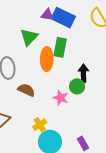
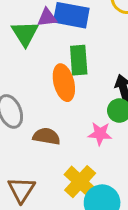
green triangle: (29, 37) -> (25, 33), moved
yellow cross: (40, 125) -> (80, 182), size x1.5

